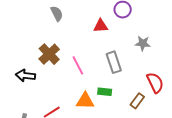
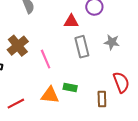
gray rectangle: (114, 62) -> (82, 47), moved
brown rectangle: (137, 101) -> (102, 99), turned -42

